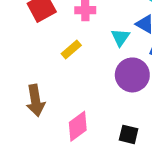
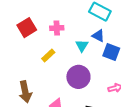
purple circle: (132, 75) -> (78, 77), moved

